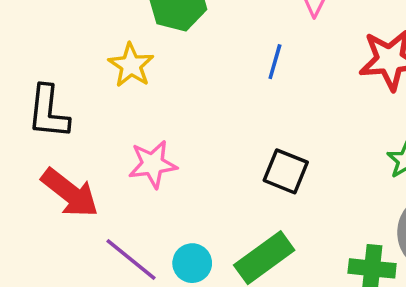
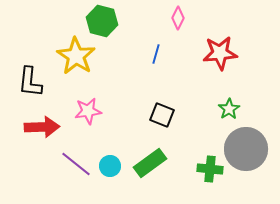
yellow star: (131, 65) -> (76, 56), size x1.5
red arrow: (70, 193) -> (42, 127), turned -40

